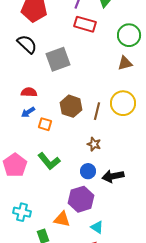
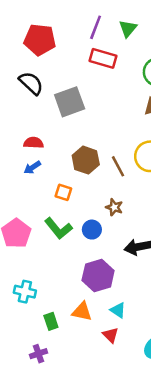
brown line: (97, 111) -> (118, 166), turned -42
orange square: (45, 124) -> (63, 192), moved
blue circle: (88, 171) -> (92, 230), moved
orange triangle: (62, 219) -> (82, 311), moved

